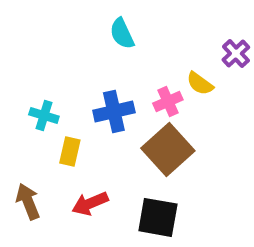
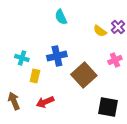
yellow semicircle: (200, 84) -> (100, 31), moved
pink cross: (168, 102) -> (115, 60), moved
black square: (158, 217) -> (108, 107), moved

